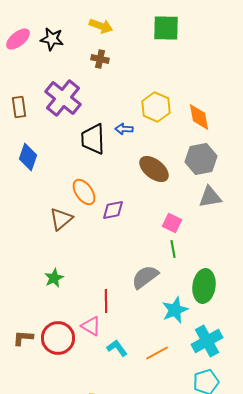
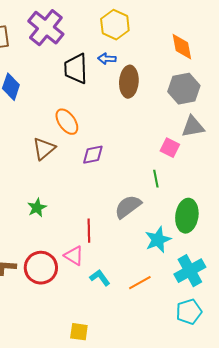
yellow hexagon: (156, 107) -> (115, 25), moved
brown ellipse: (154, 169) -> (129, 82), moved, turned 56
purple diamond: (113, 210) -> (93, 155), moved
pink square: (172, 223) -> (170, 148), moved

